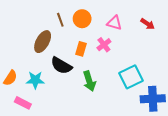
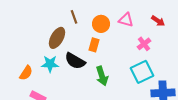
orange circle: (82, 19) -> (101, 24), moved
pink cross: (104, 45) -> (144, 44), moved
cyan star: (35, 80) -> (50, 64), moved

